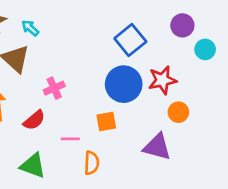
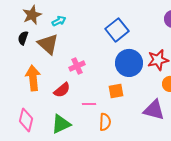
cyan arrow: (30, 28) -> (59, 21), turned 112
blue square: (130, 40) -> (117, 30), moved
green triangle: (33, 166) -> (61, 124), turned -45

